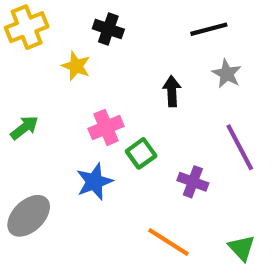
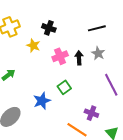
gray star: (227, 74) -> (98, 53), moved
pink cross: (106, 127) -> (60, 56), moved
purple cross: (193, 182) -> (91, 113), moved

